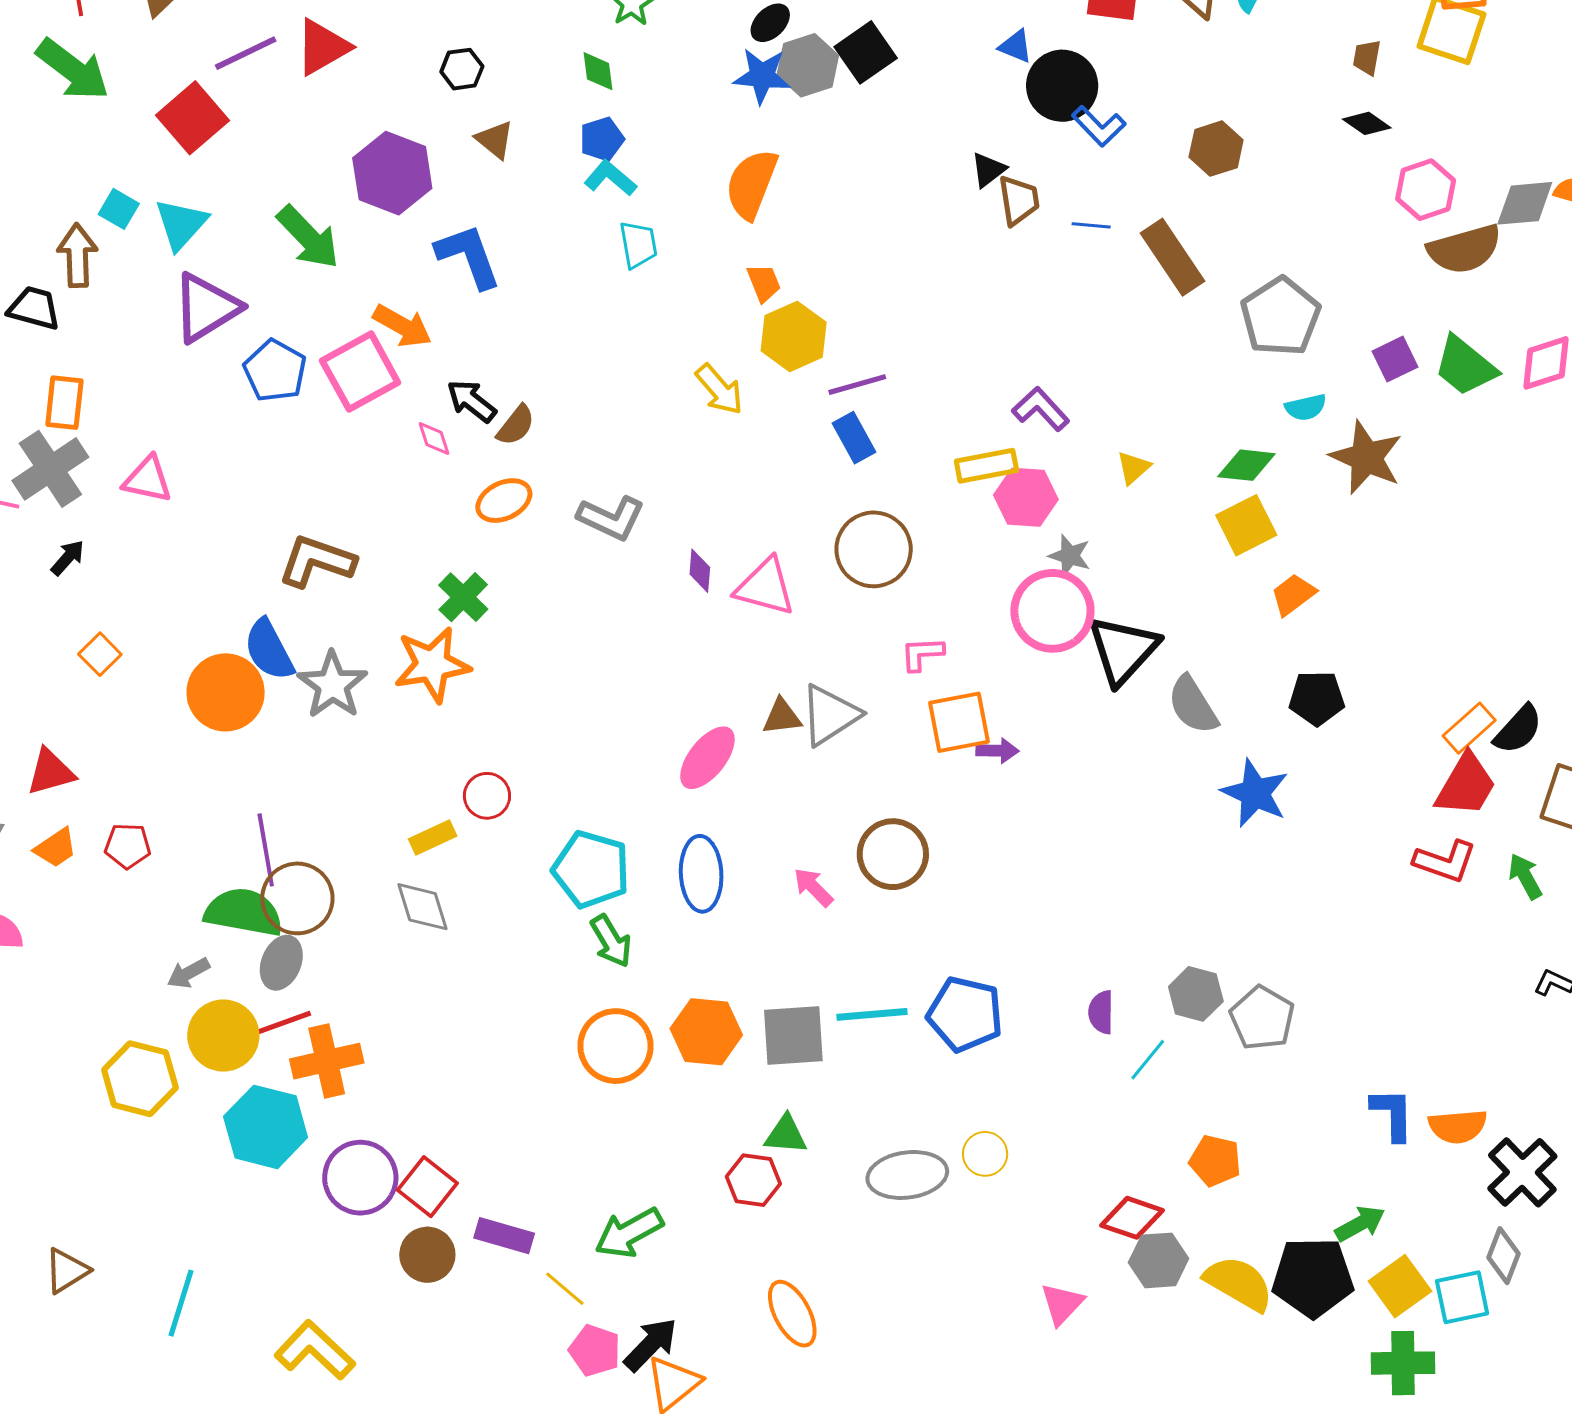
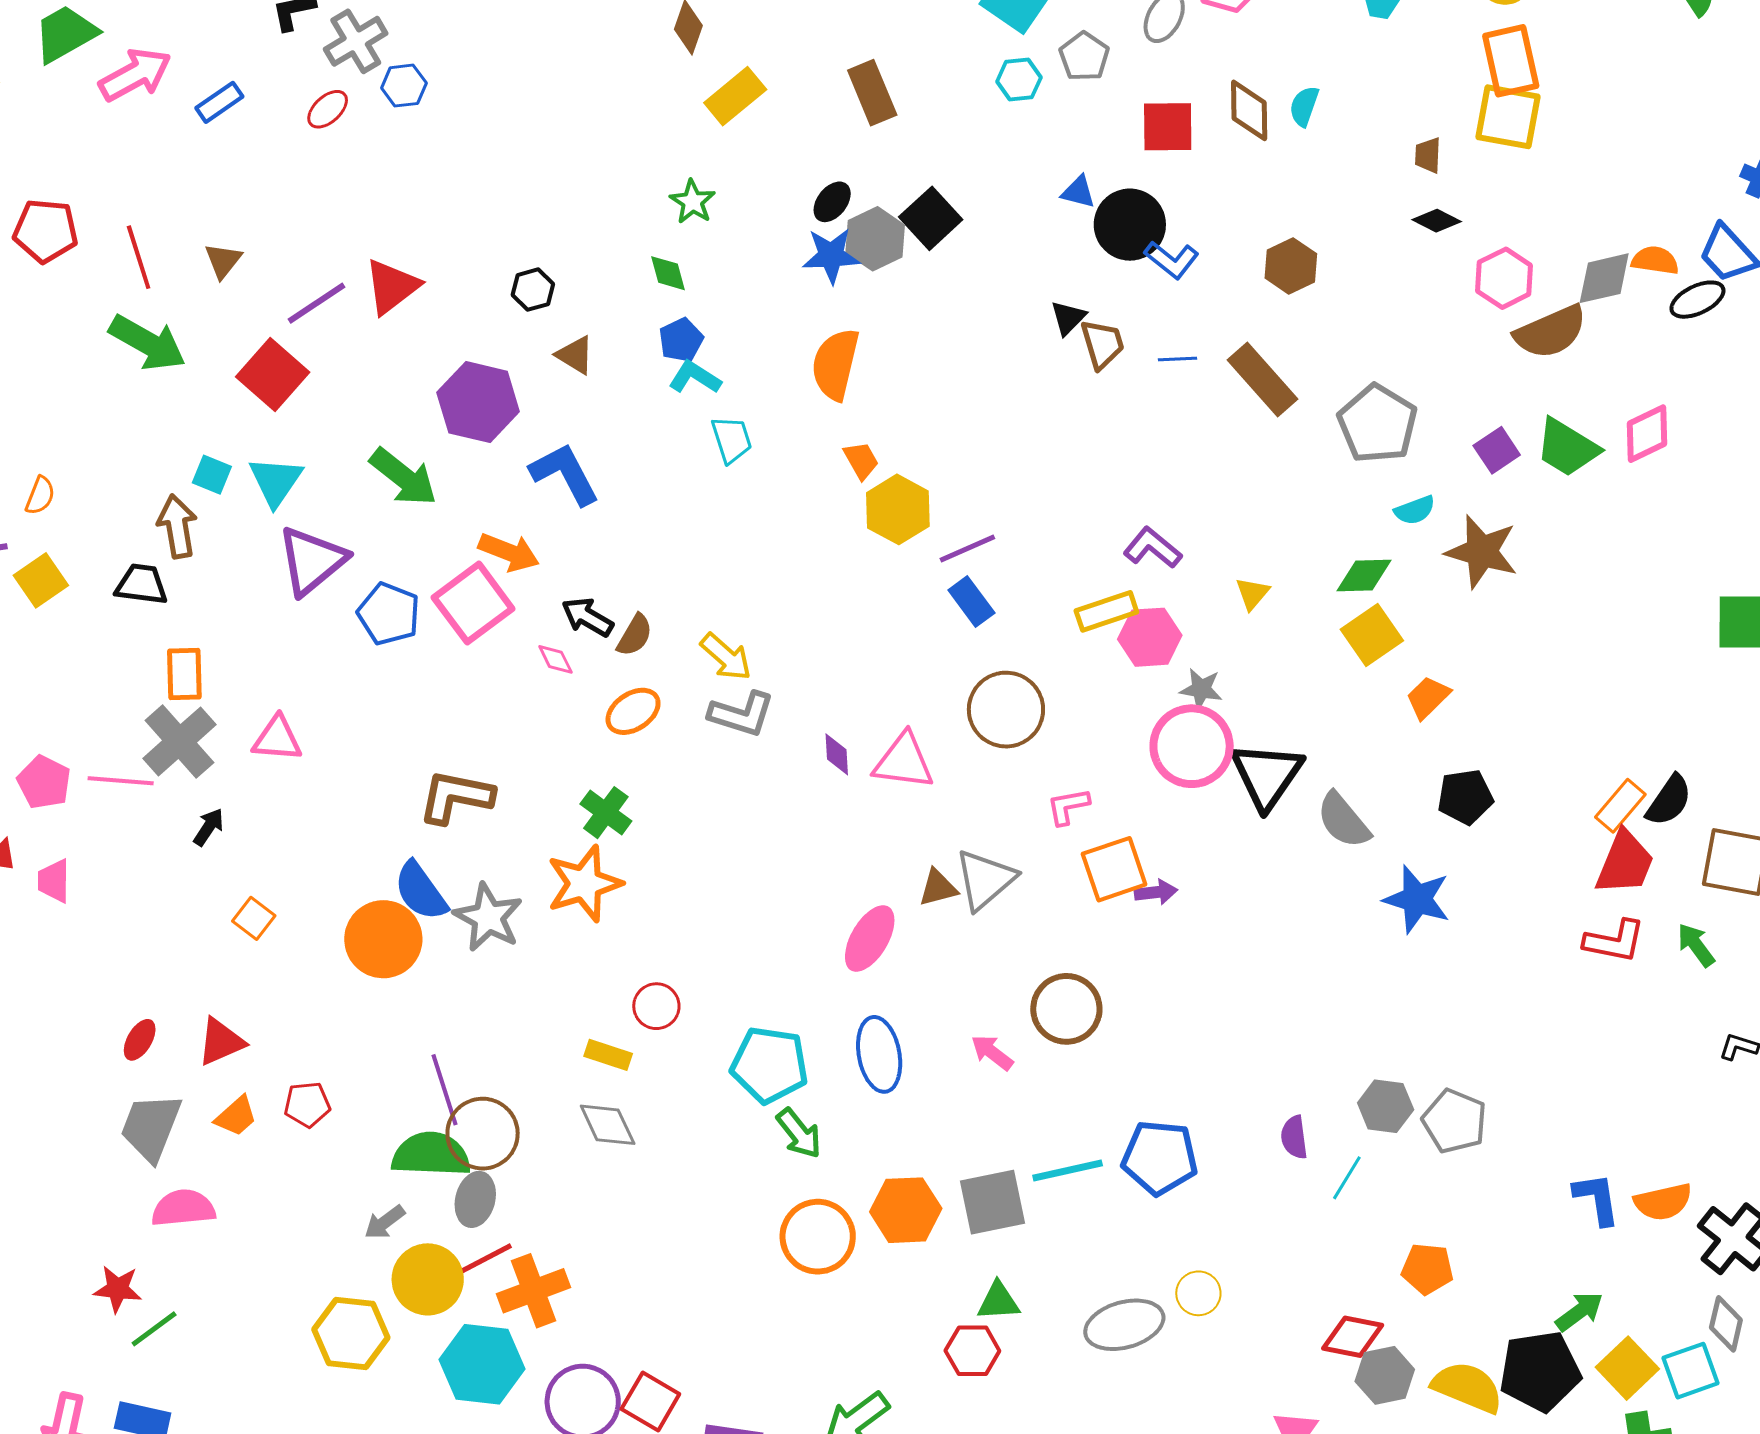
yellow arrow: (719, 390) -> (726, 657), moved
yellow rectangle: (433, 838) -> (608, 1055), turned 51

